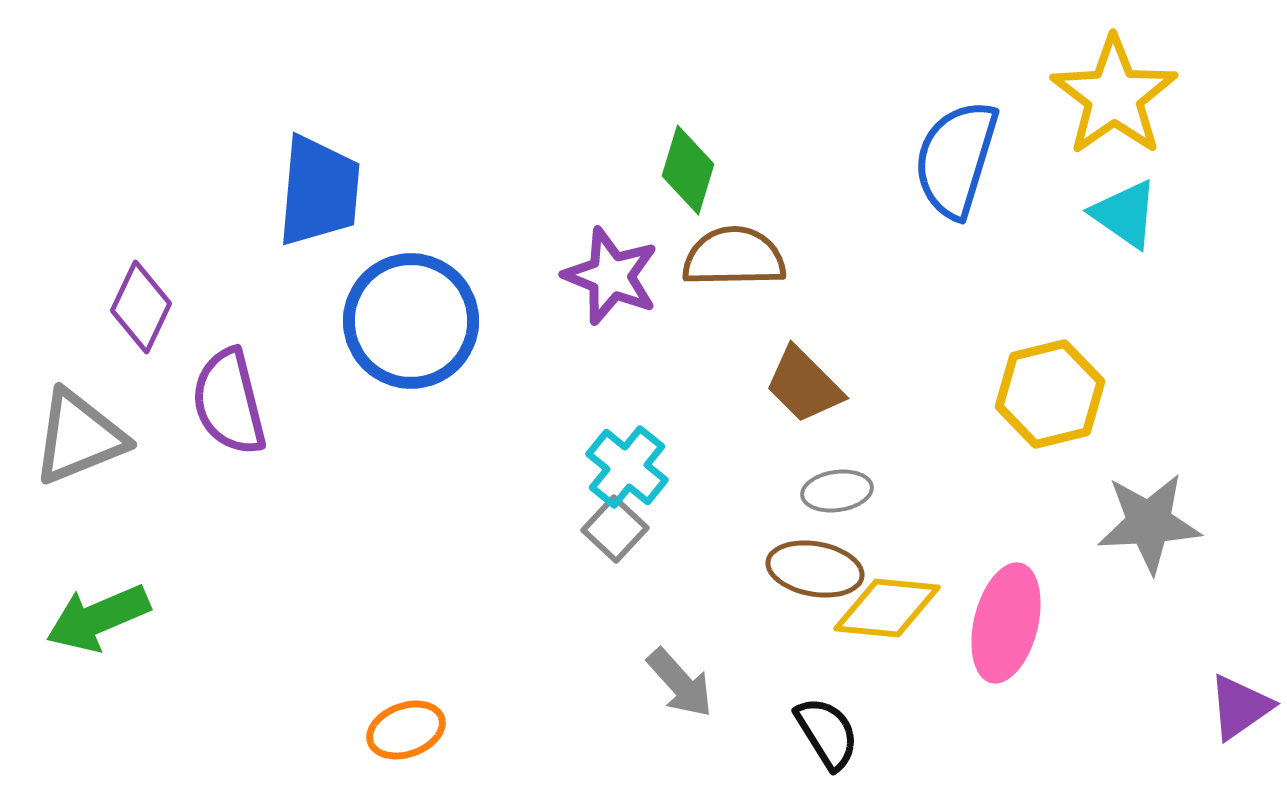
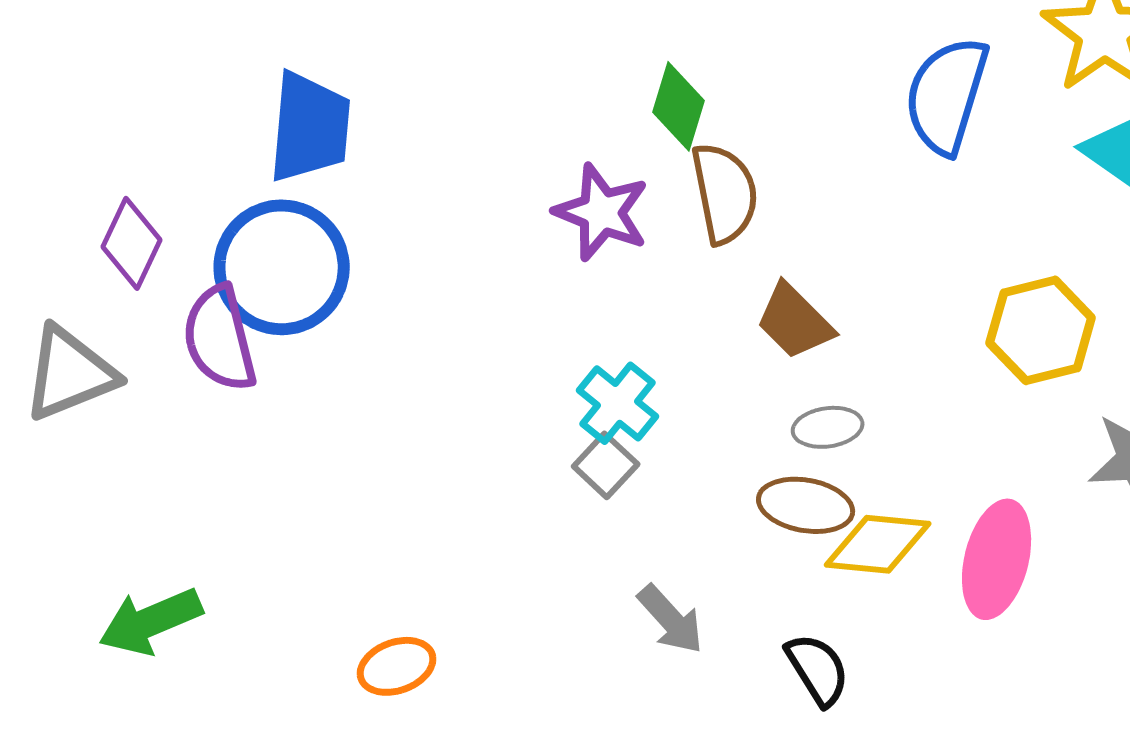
brown semicircle: (734, 257) -> (725, 193), turned 80
blue circle: (411, 321) -> (282, 267), moved
green arrow: (98, 618) -> (151, 621), moved

